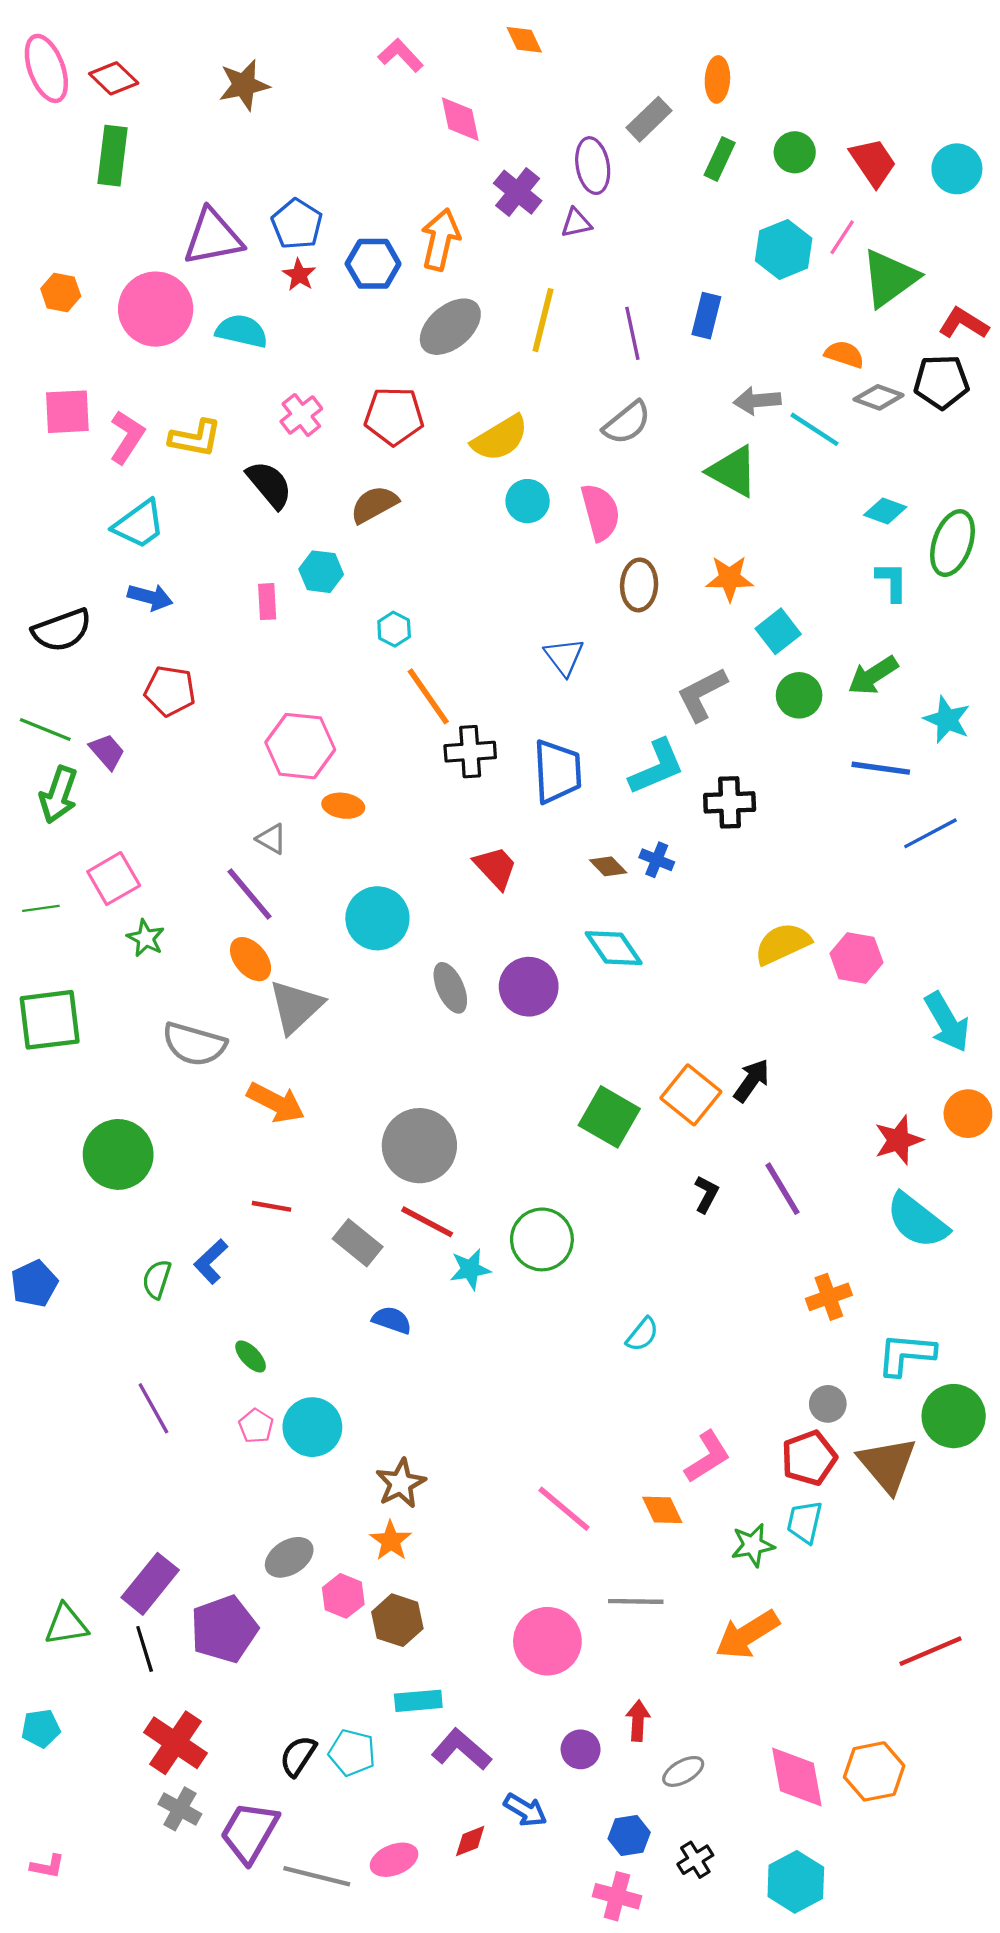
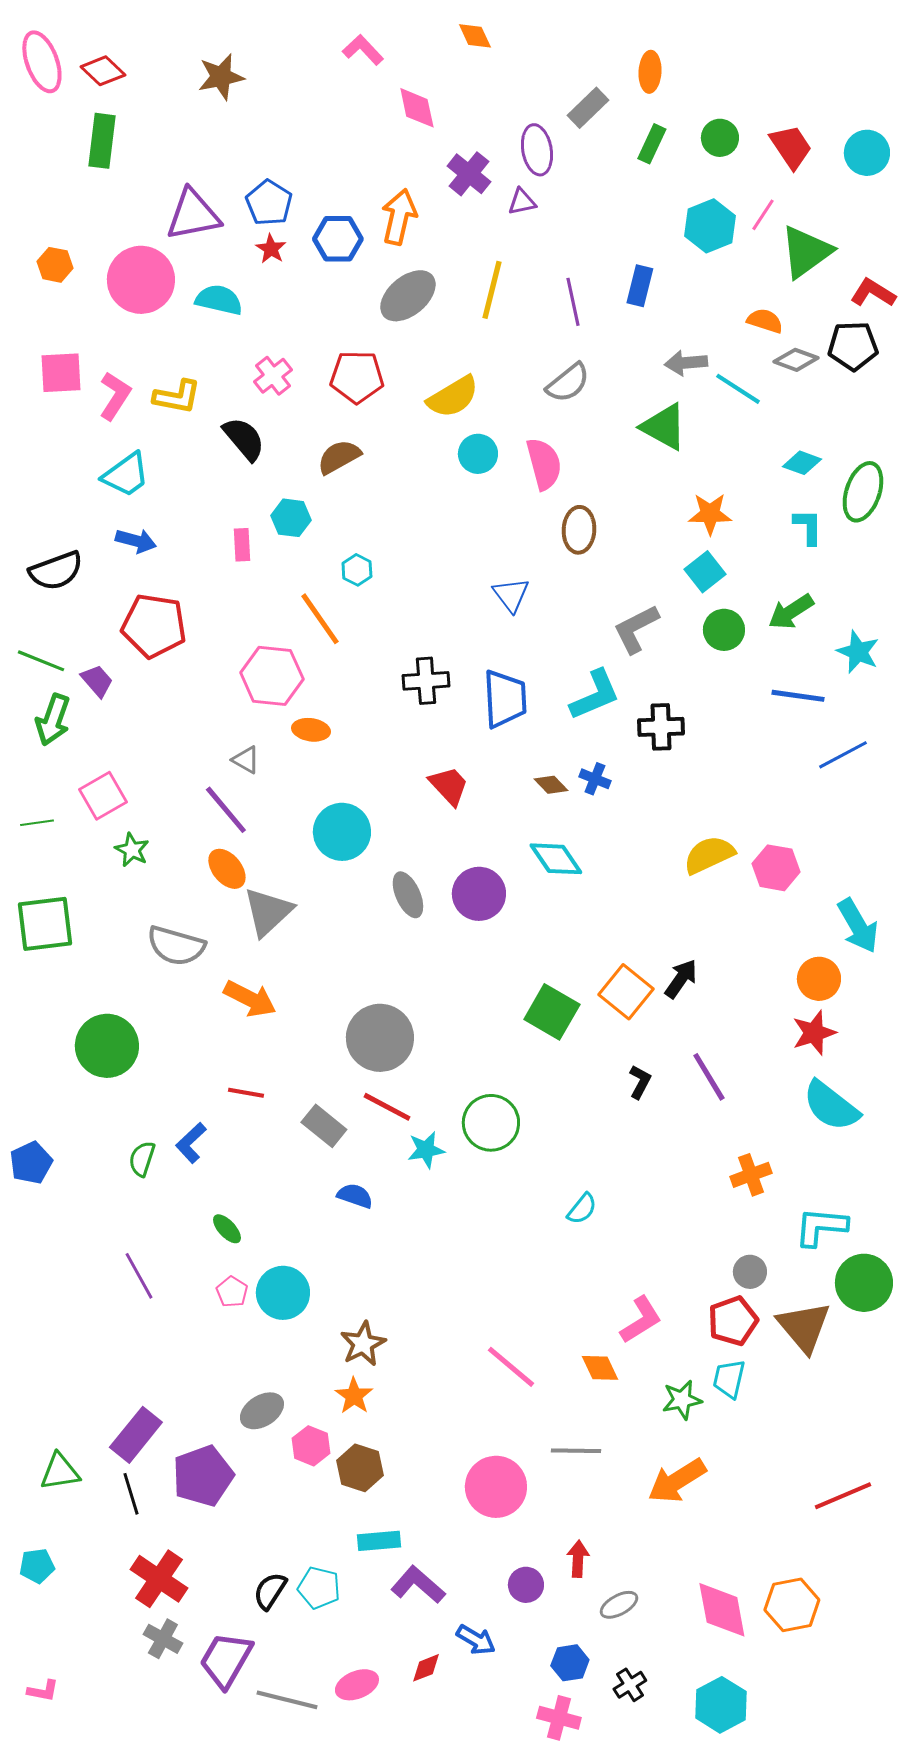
orange star: (730, 578) -> (710, 514), moved
red pentagon: (170, 691) -> (154, 626), size x1.4
orange line: (428, 696) -> (320, 619), moved
orange circle: (968, 1114) -> (819, 979), moved

